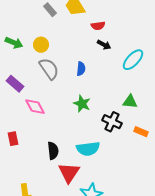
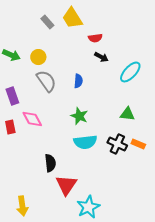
purple rectangle: (15, 84) -> (12, 96), turned 30
black cross: (112, 122) -> (117, 144), moved
red rectangle: (13, 139) -> (10, 127), moved
cyan semicircle: (88, 149) -> (85, 142), moved

